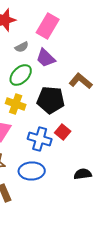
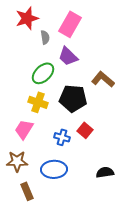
gray semicircle: (22, 47) -> (45, 37), moved, turned -72
blue cross: (40, 139) -> (62, 137), size x0.7

